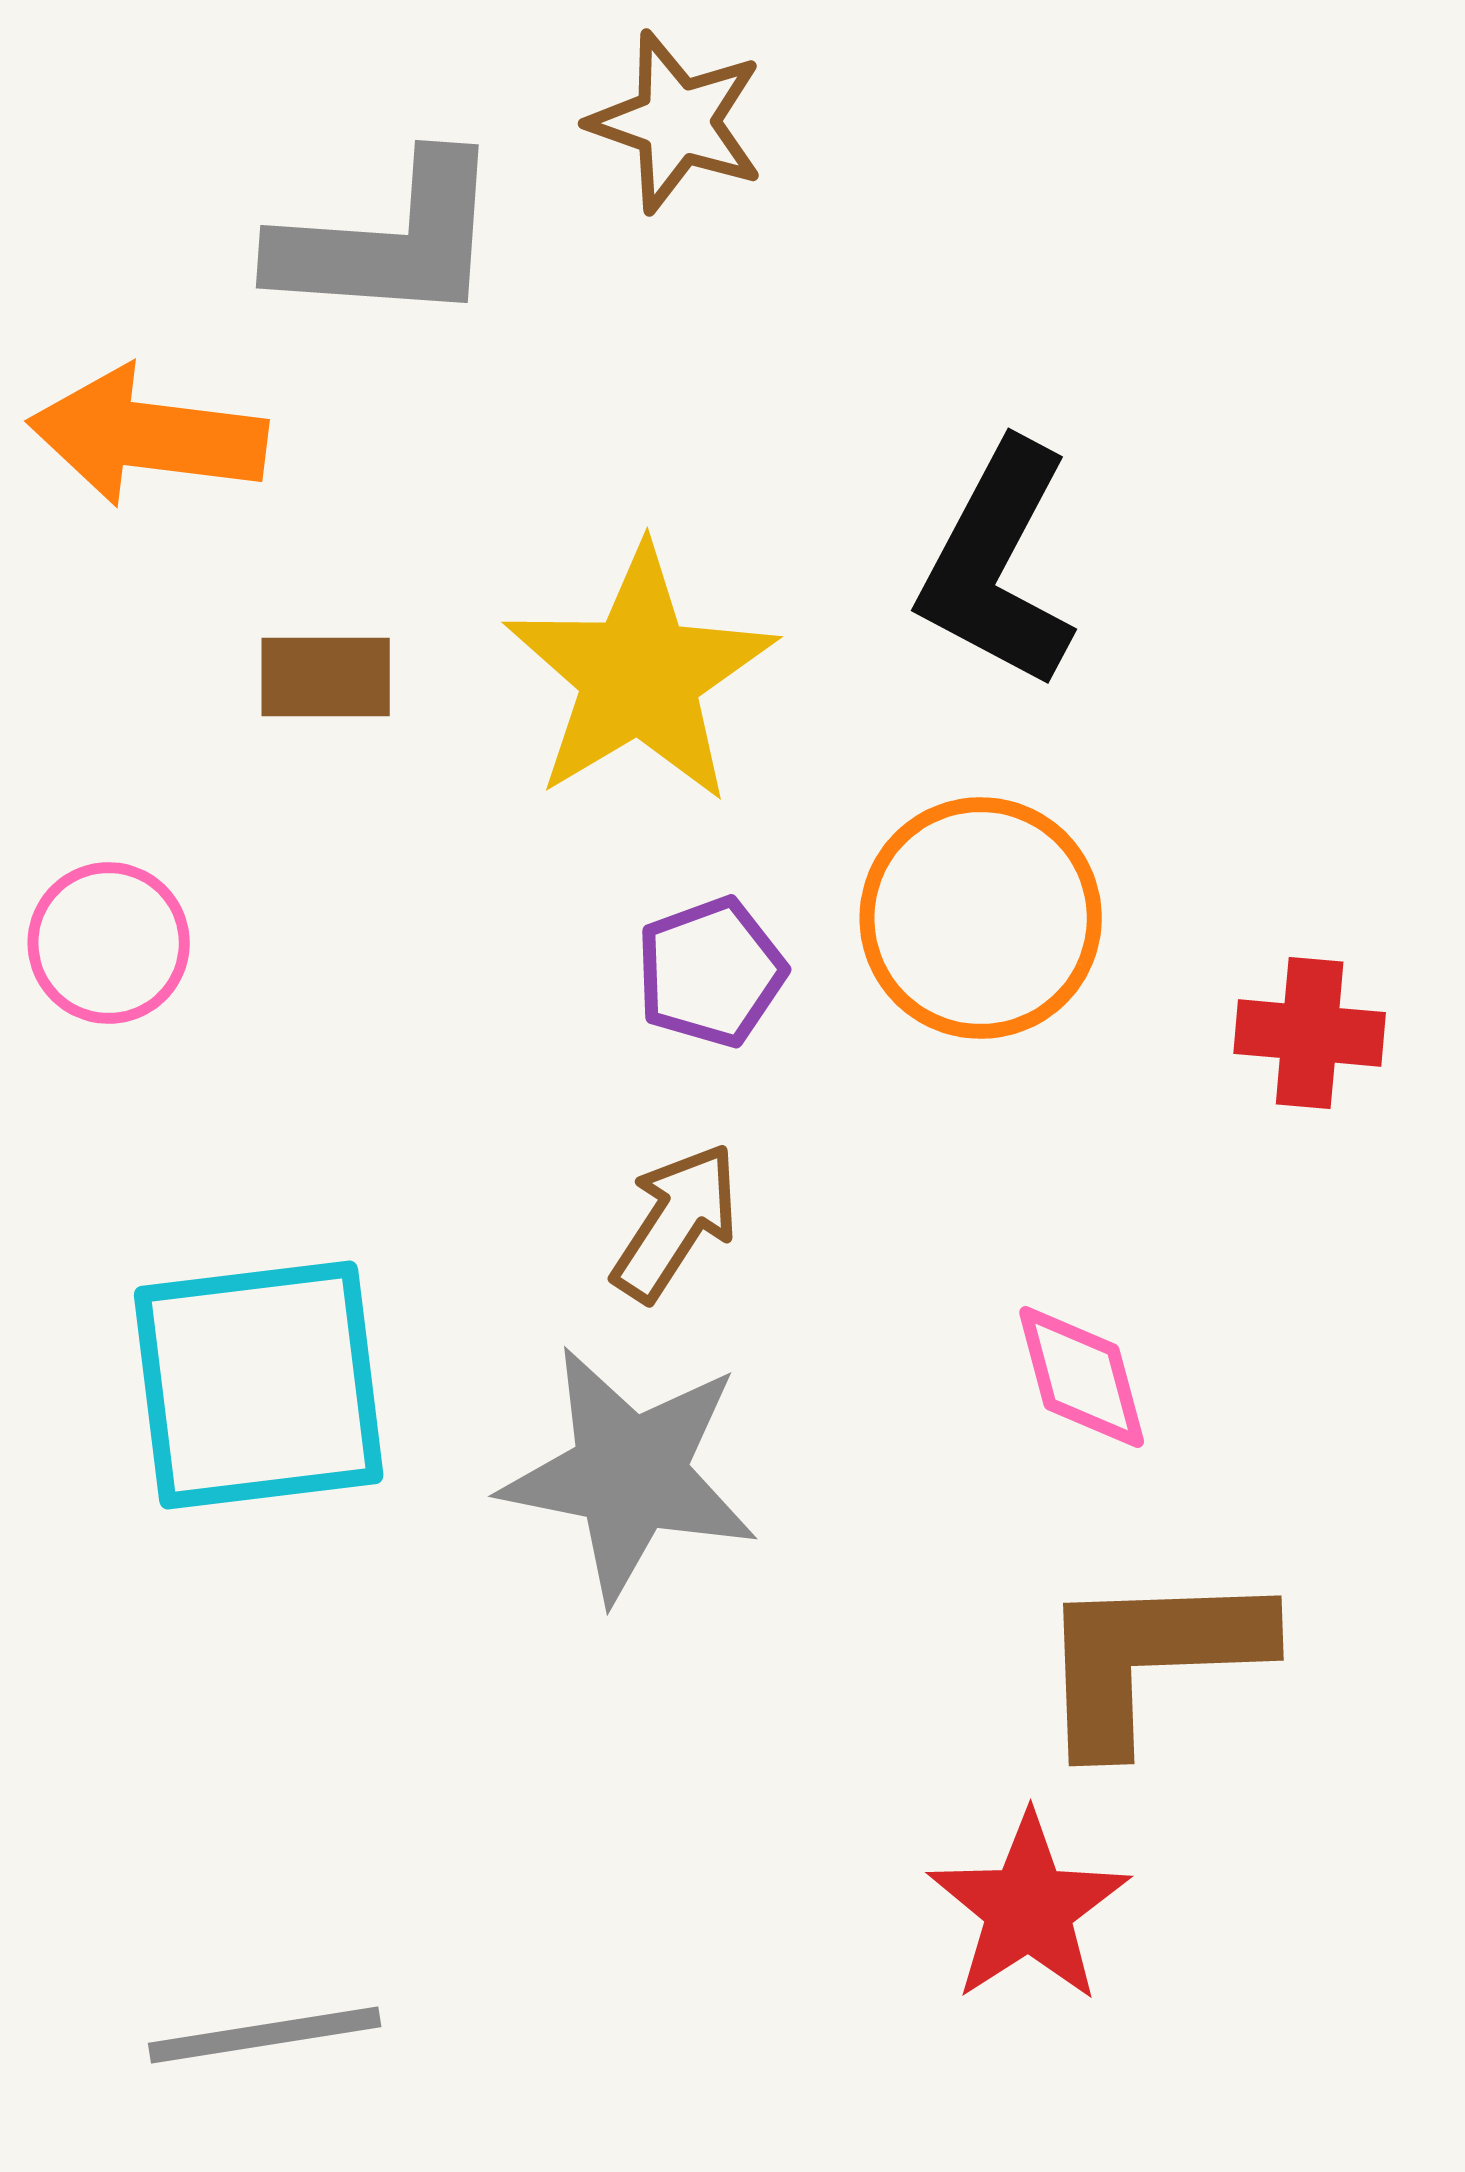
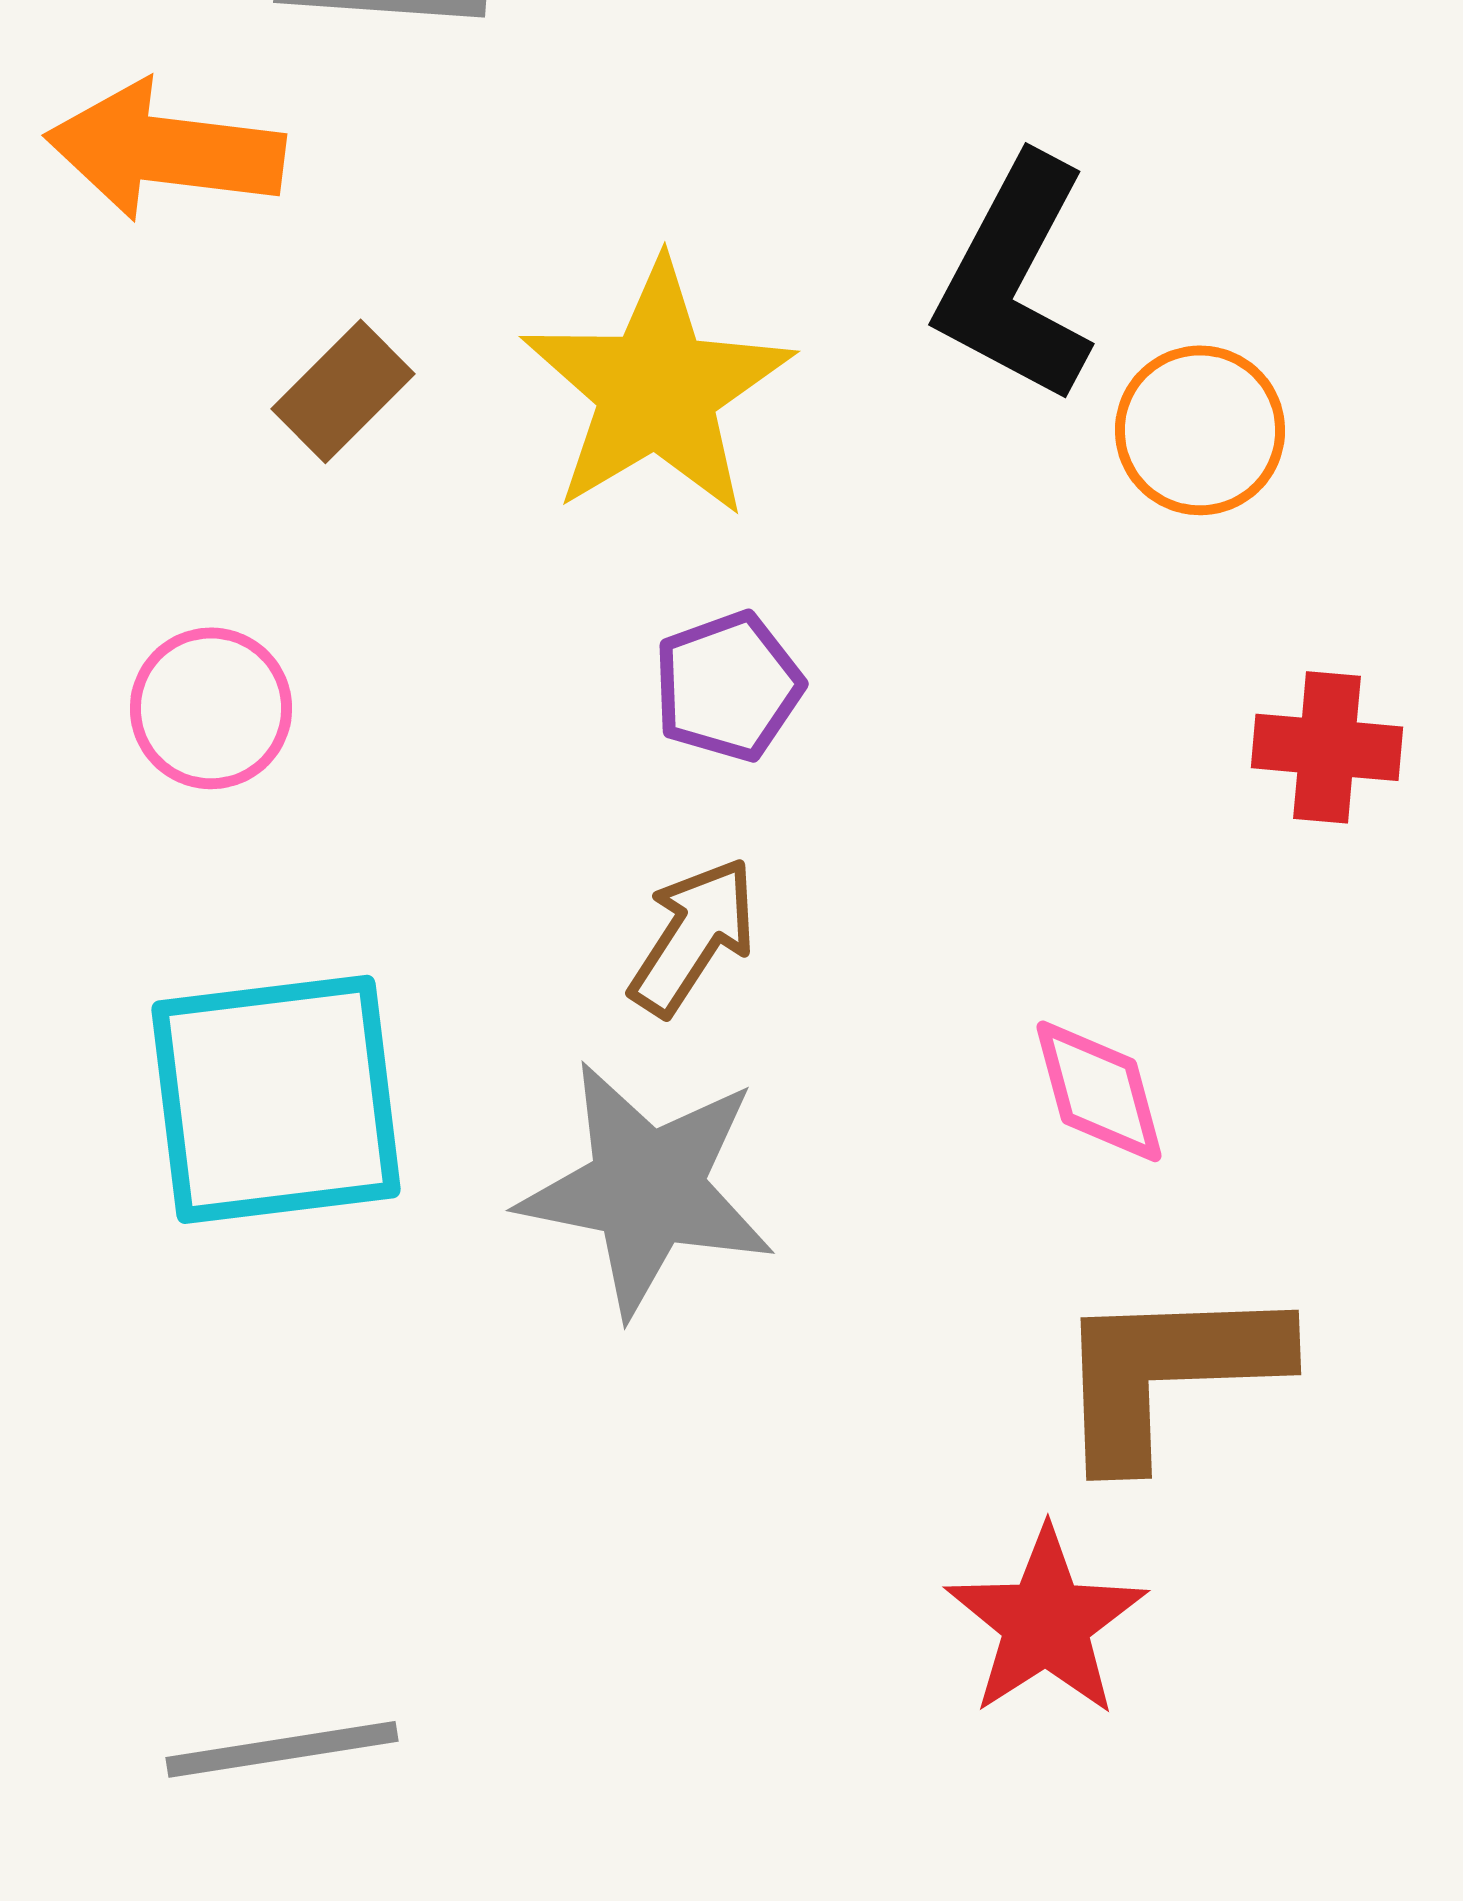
brown rectangle: (326, 677) -> (343, 391), turned -45
orange circle: (981, 918) -> (1200, 430), moved, size x0.7
pink circle: (109, 943) -> (211, 708), moved

